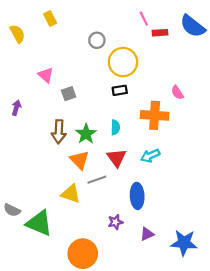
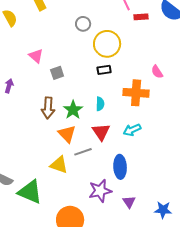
purple star: (115, 222) -> (100, 191), size x1.6
purple triangle: (147, 234) -> (129, 202), turned -40
blue star: (184, 243) -> (163, 210), size x0.7

